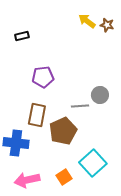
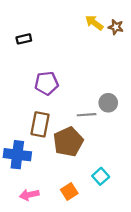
cyan square: (93, 163) -> (101, 176), size x0.6
pink arrow: (27, 180) -> (29, 195), size x0.7

